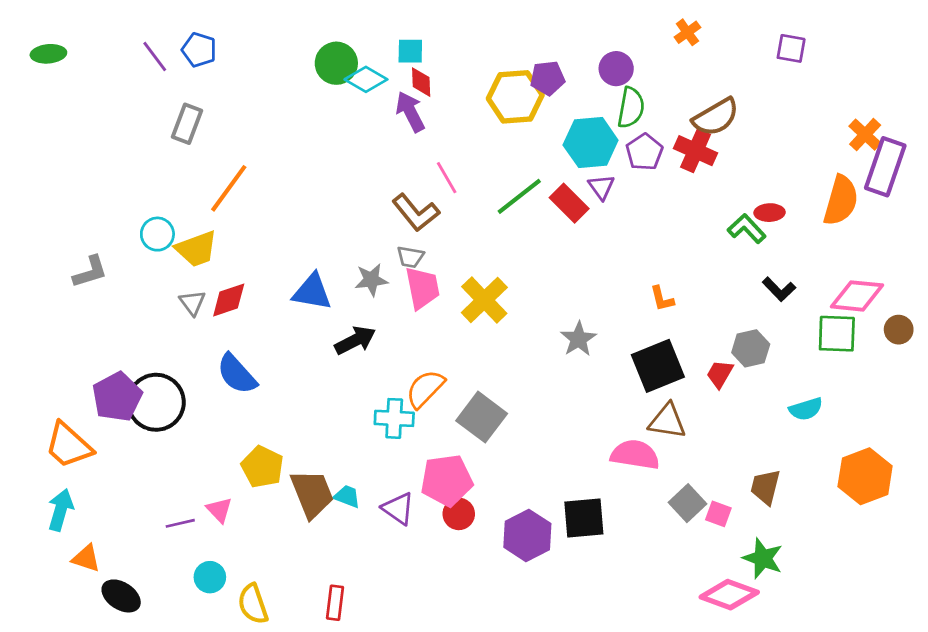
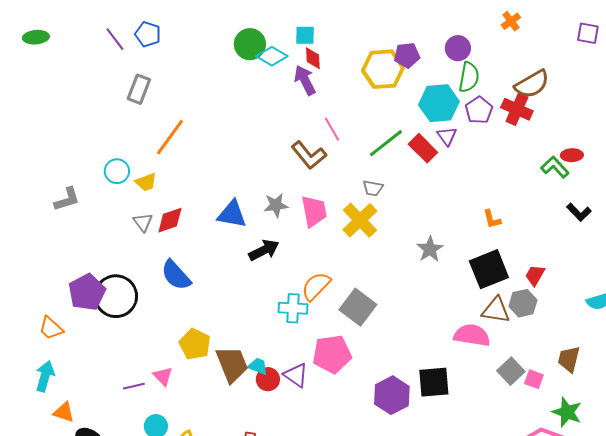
yellow trapezoid: (196, 249) -> (146, 182), size x0.7
gray trapezoid: (410, 257) -> (373, 188), moved
gray hexagon: (751, 348) -> (523, 303), moved
orange trapezoid: (69, 445) -> (51, 328), size x0.7
red circle: (459, 514) -> (268, 379), moved

